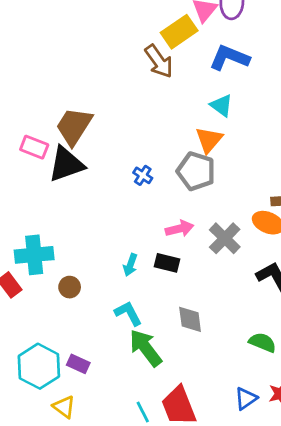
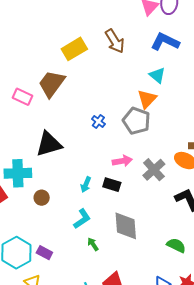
yellow rectangle: (179, 32) -> (74, 49), moved
black triangle: (66, 164) -> (49, 144), moved
cyan L-shape: (128, 313) -> (82, 219), turned 80
gray diamond: (190, 319) -> (126, 226), size x1.4
green arrow: (146, 348) -> (93, 244), size x0.5

